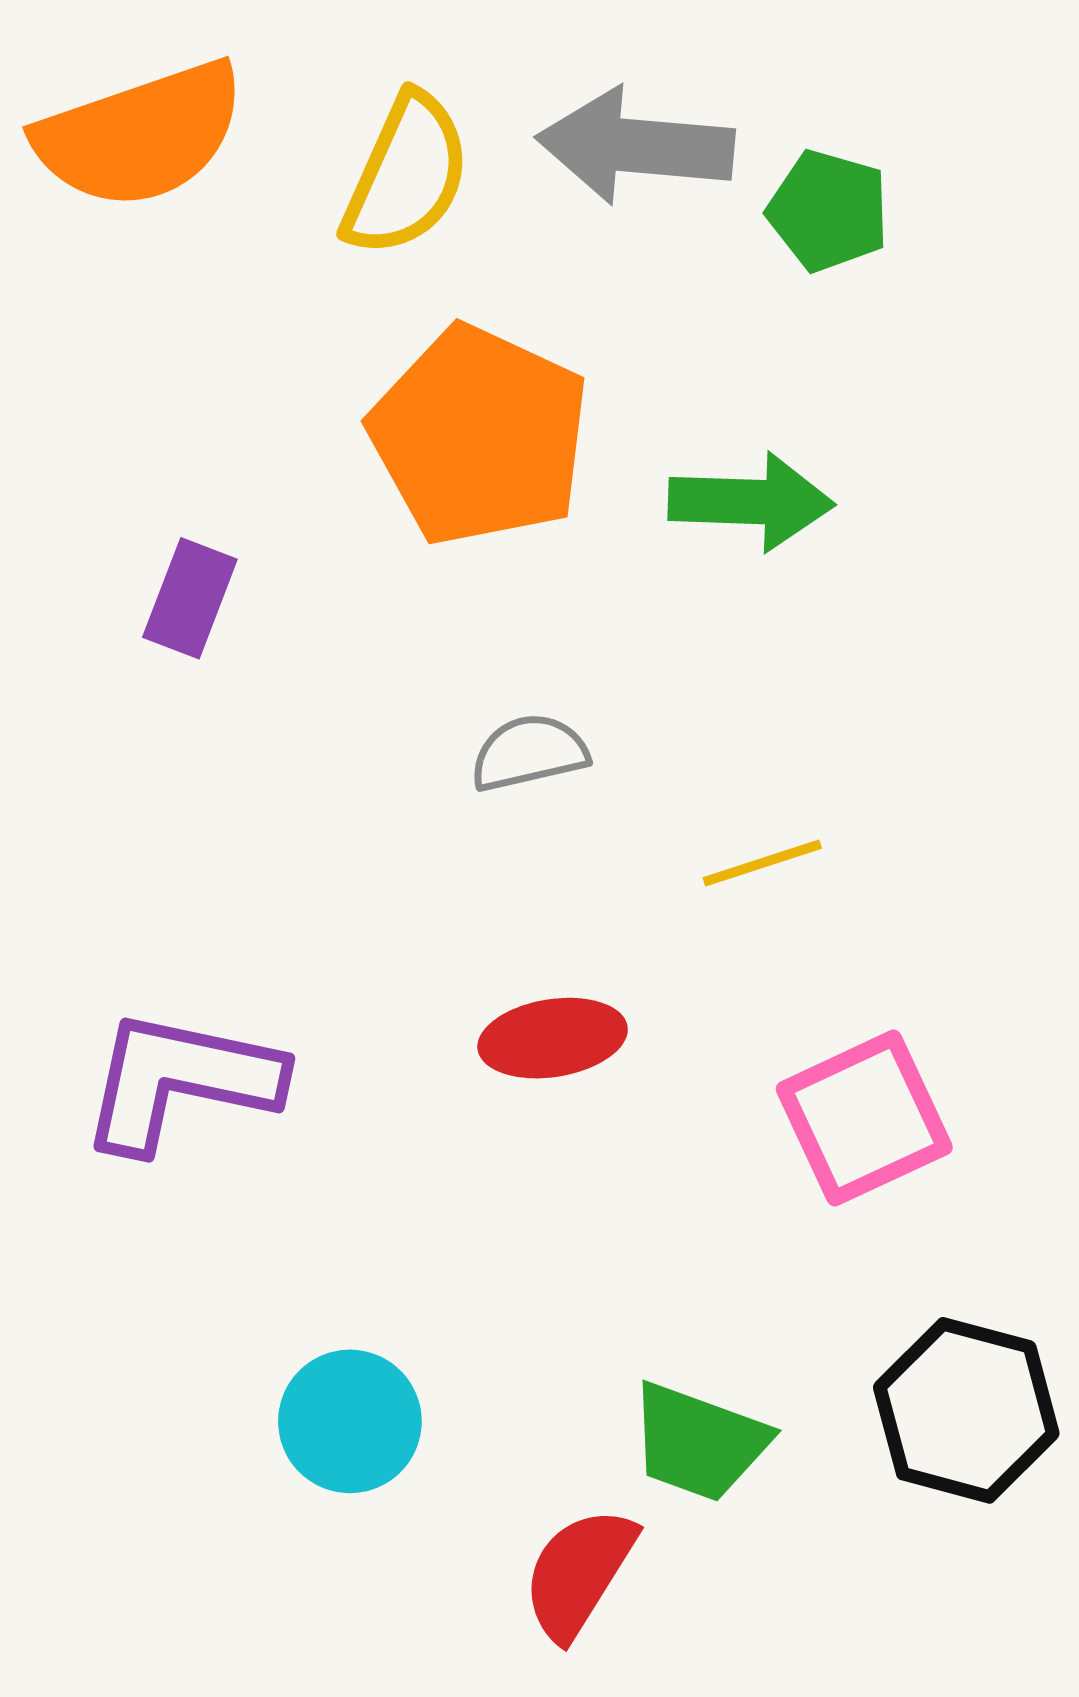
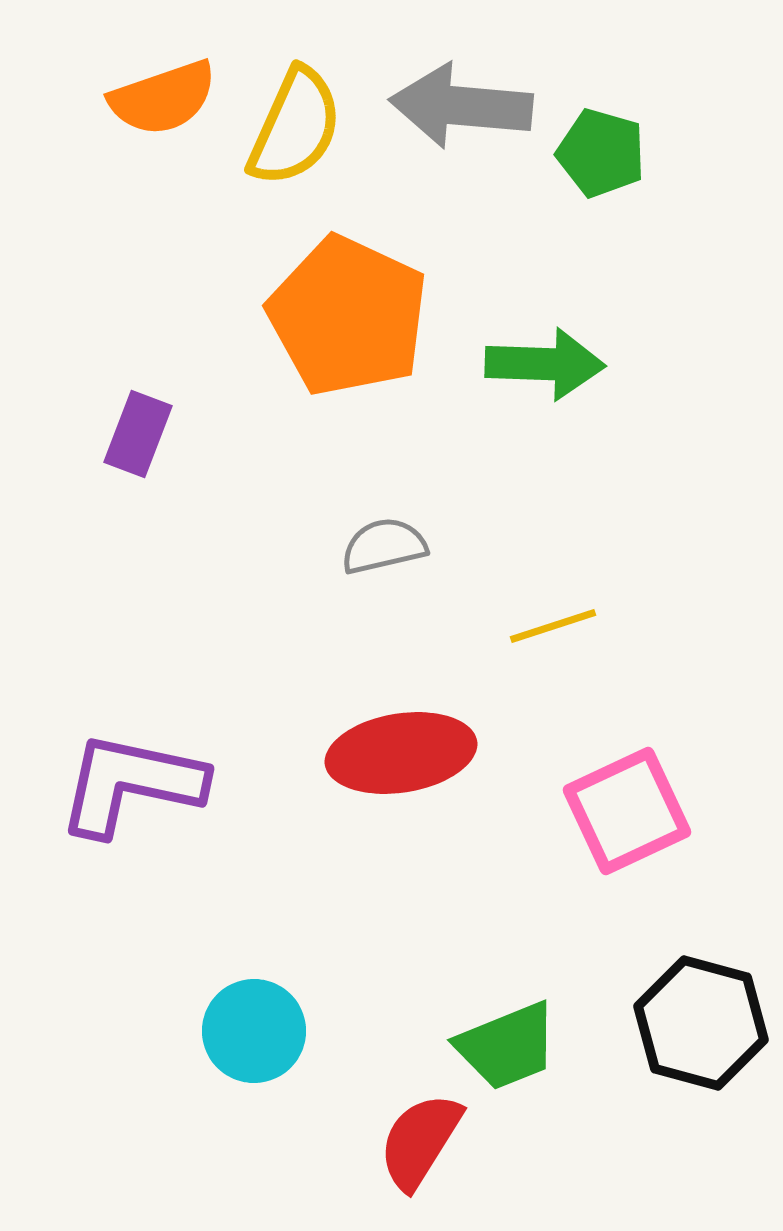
orange semicircle: (140, 135) -> (163, 98), moved, size x0.7
red ellipse: (553, 1038) -> (401, 753), size x1.4
green trapezoid: (699, 1442) -> (507, 1046), turned -42

